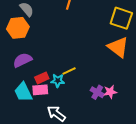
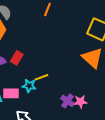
red rectangle: (42, 78) -> (17, 58), moved, turned -40

